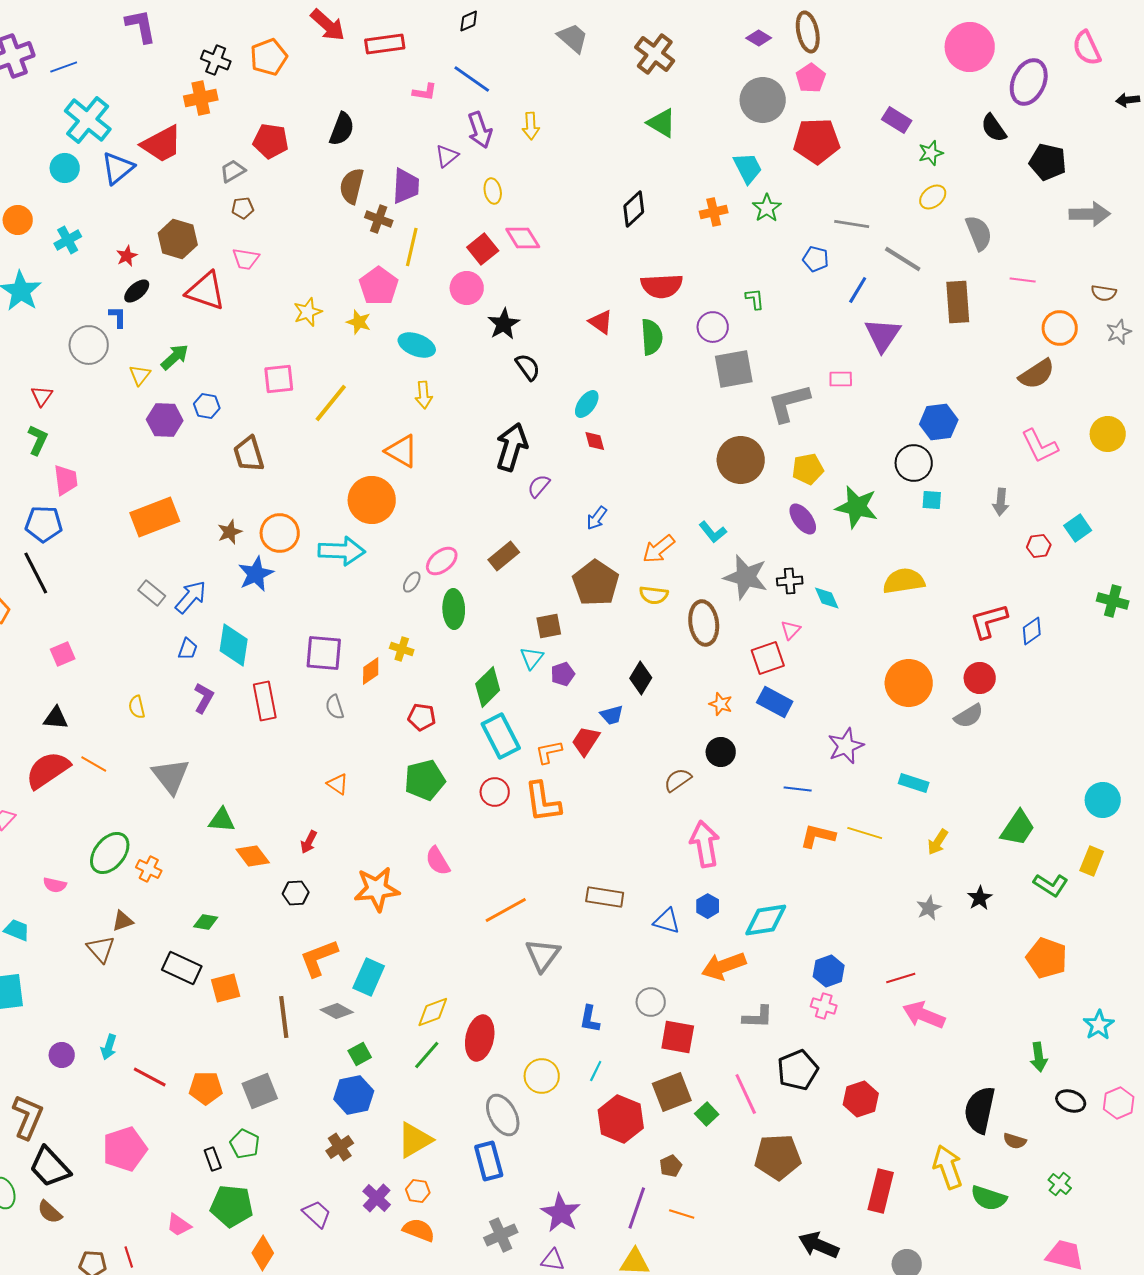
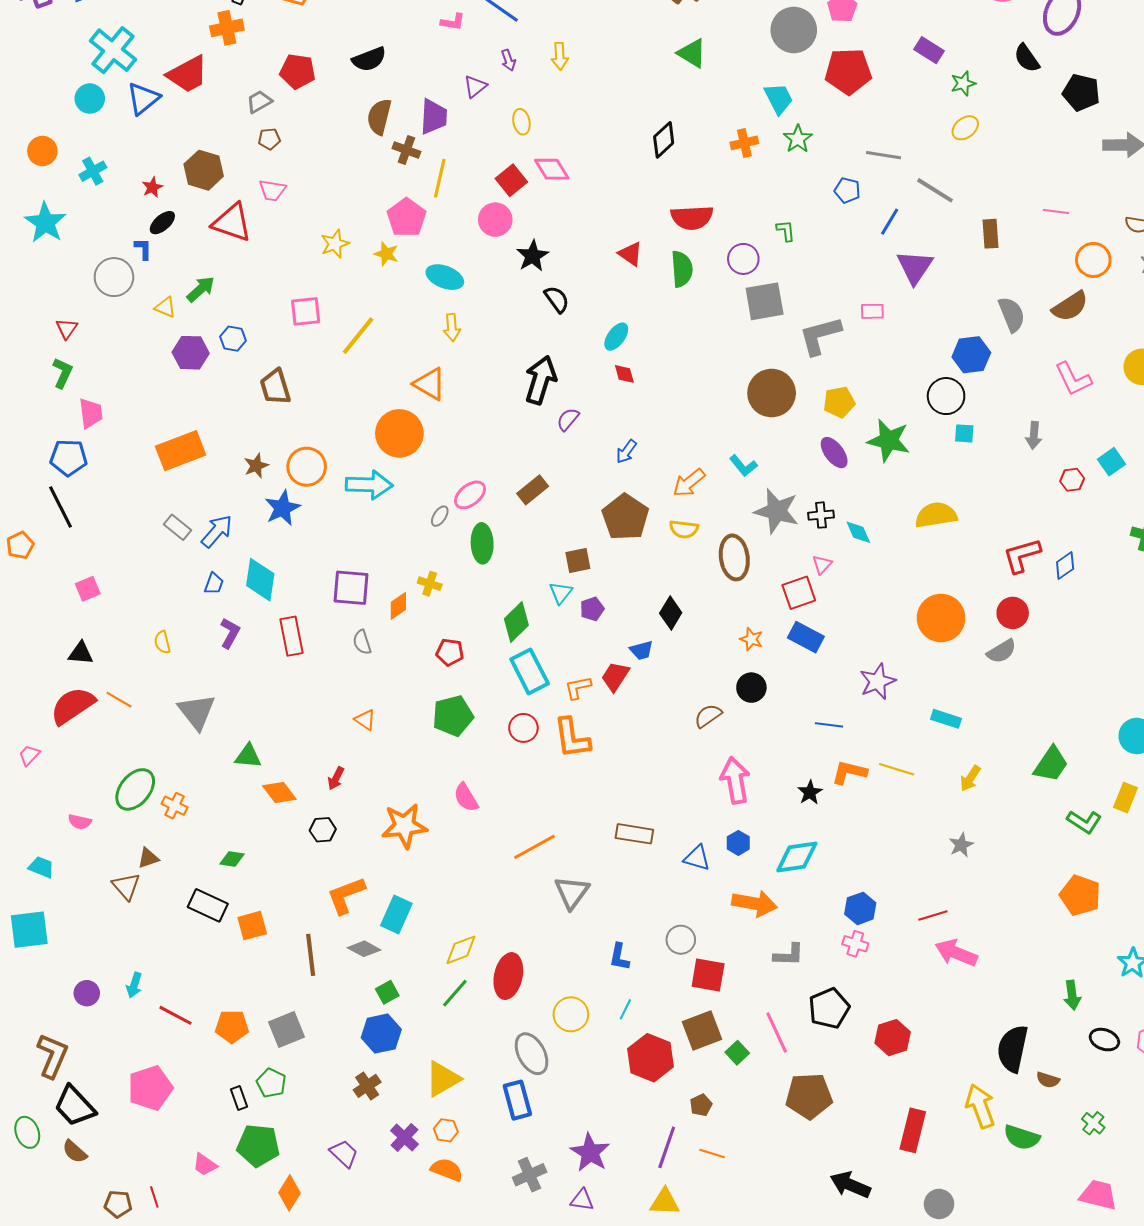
black semicircle: (342, 129) -> (369, 59), turned 48
purple arrow: (480, 130) -> (508, 60), size x0.6
gray semicircle: (979, 233) -> (1012, 314), moved
brown rectangle: (958, 302) -> (990, 234), size x0.7
yellow triangle: (140, 375) -> (165, 307), turned -45
black star: (980, 898) -> (810, 792), moved
orange arrow: (724, 966) -> (754, 903), turned -150

